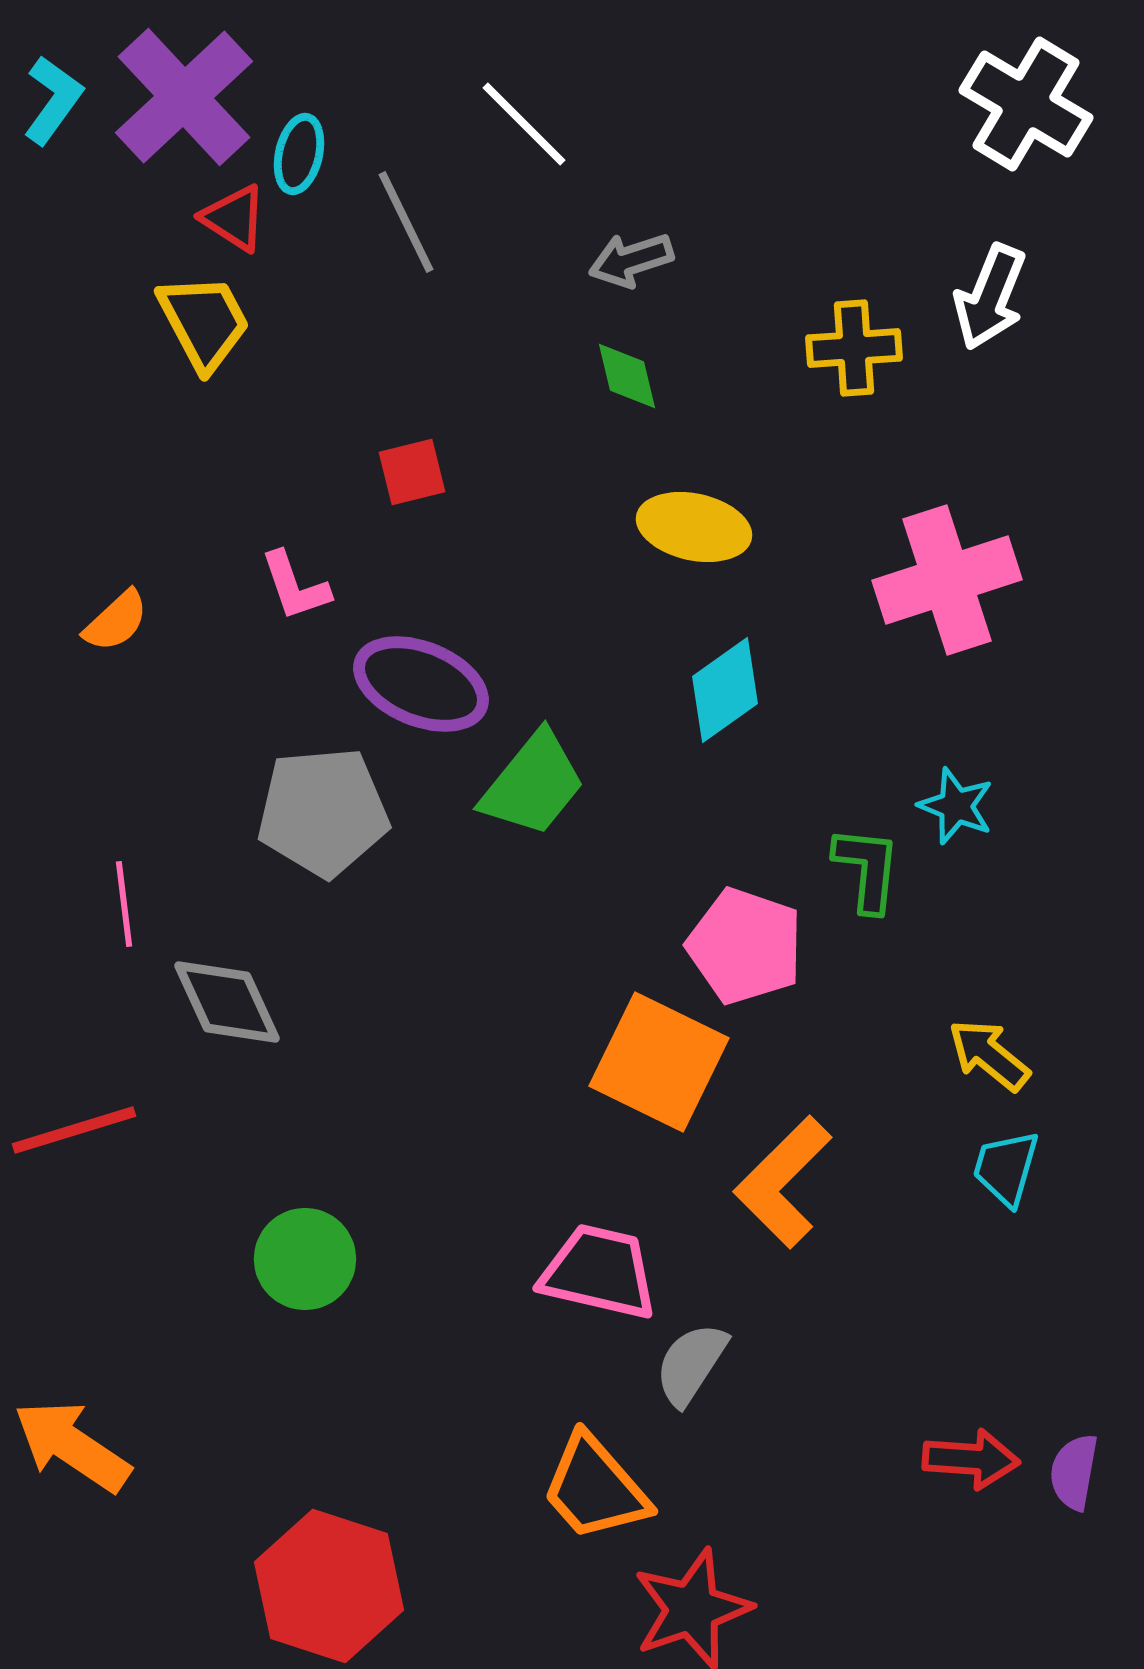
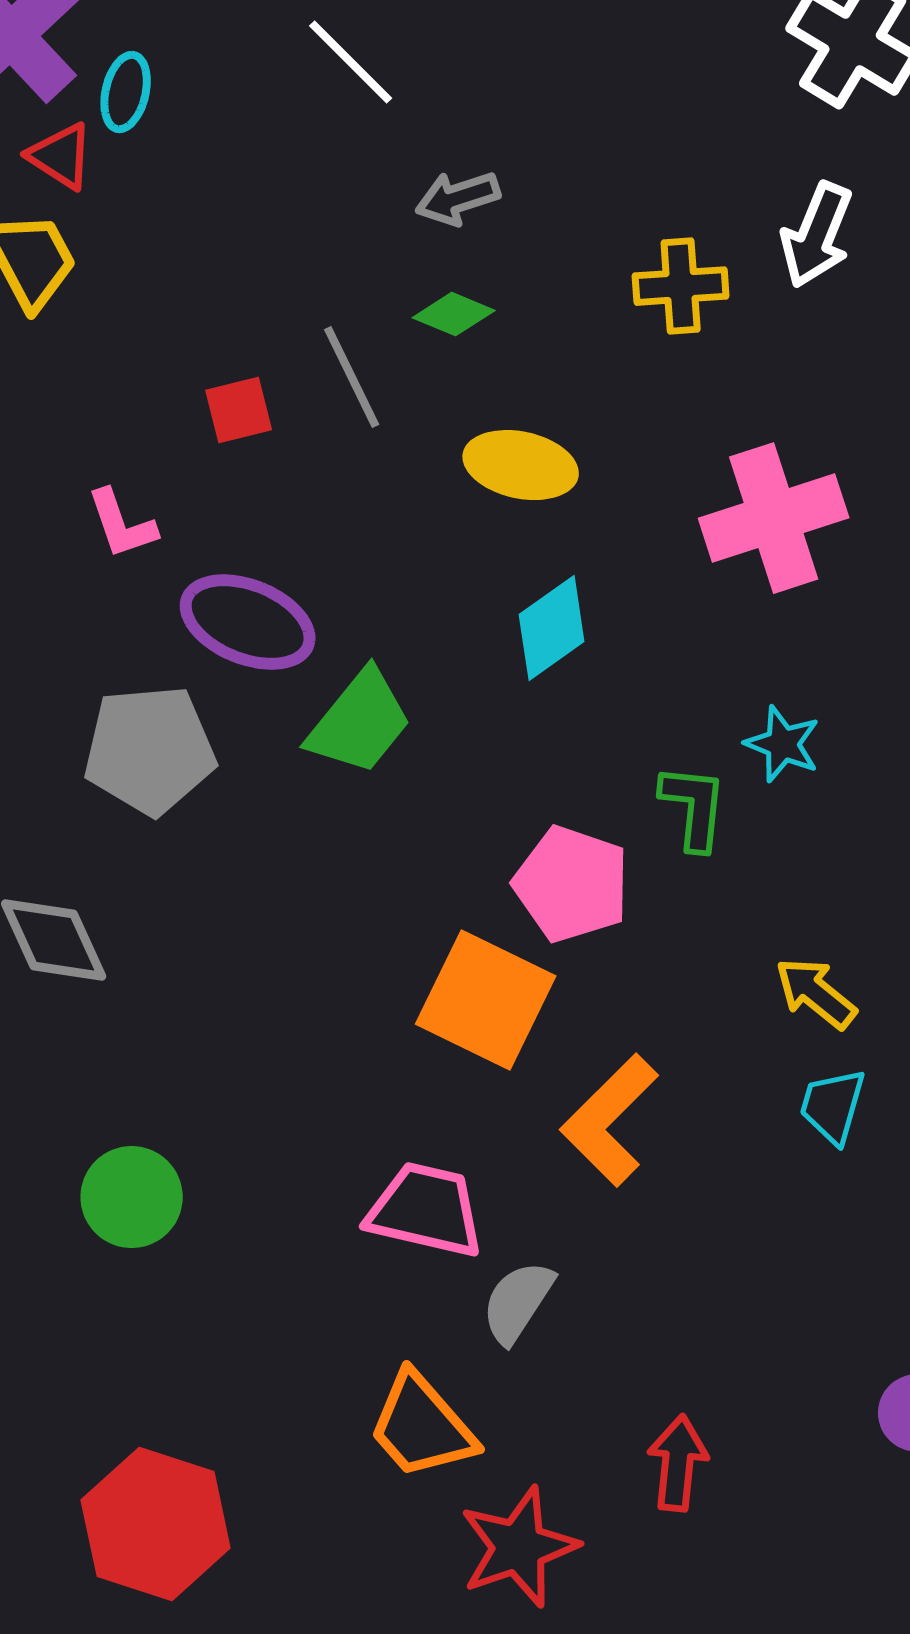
gray line: (406, 222) -> (352, 377), moved
green diamond: (627, 376) -> (454, 314), turned -54
red arrow: (971, 1459) -> (678, 1463), moved, turned -88

